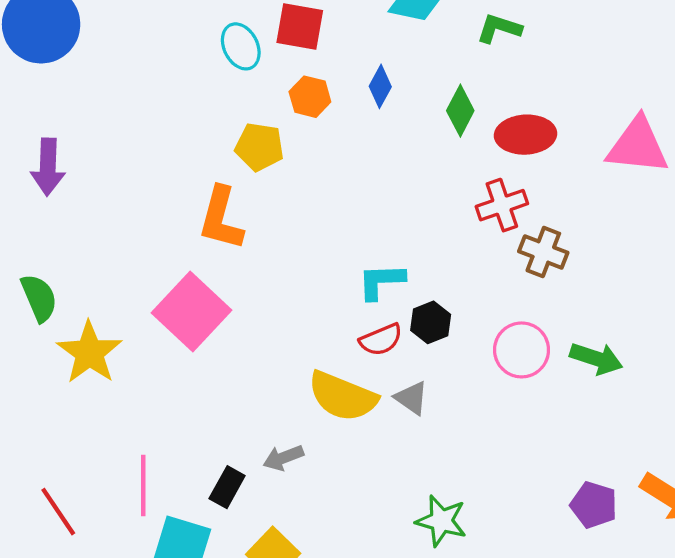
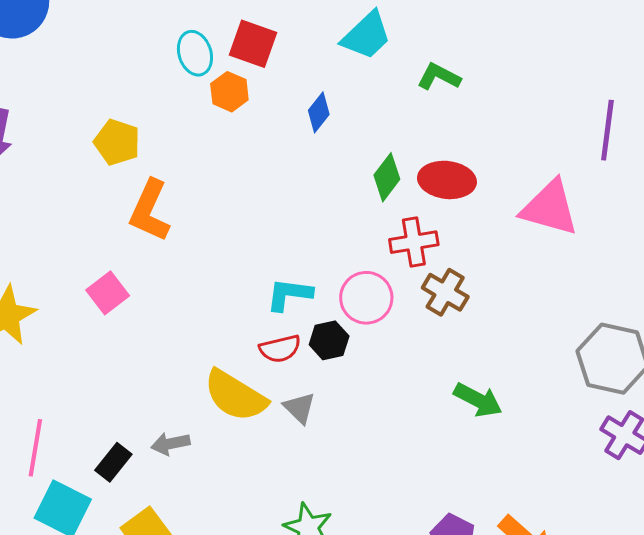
orange hexagon: (310, 97) -> (229, 92), moved
green diamond: (460, 111) -> (387, 177), moved
yellow pentagon: (259, 147) -> (117, 142), moved
pink square: (191, 312) -> (108, 293), size x0.6
pink circle: (522, 350) -> (366, 298), moved

